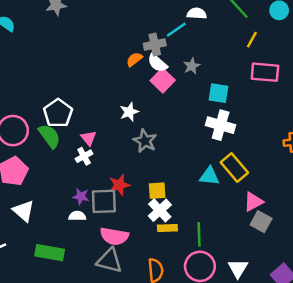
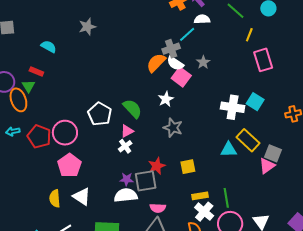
orange semicircle: (134, 59) -> (156, 63), size x1.5
pink rectangle: (265, 72) -> (263, 60), turned 75
cyan square: (218, 93) -> (255, 102), moved, turned 30
white star: (129, 112) -> (166, 99), moved
green semicircle: (49, 136) -> (132, 109), moved
pink triangle: (89, 138) -> (127, 131), turned 48
white cross: (160, 210) -> (204, 212), moved
white semicircle: (77, 216) -> (126, 195), size x1.6
gray square: (261, 222) -> (273, 153), moved
pink semicircle: (114, 236) -> (158, 208), size x0.7

